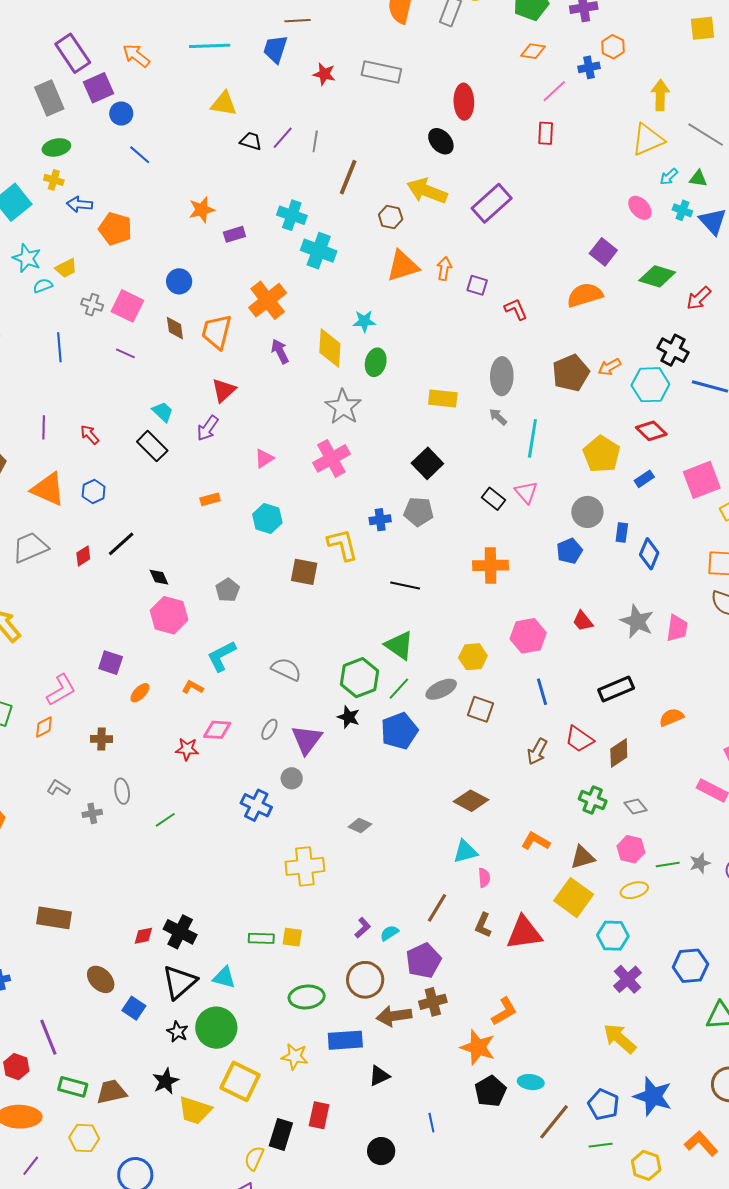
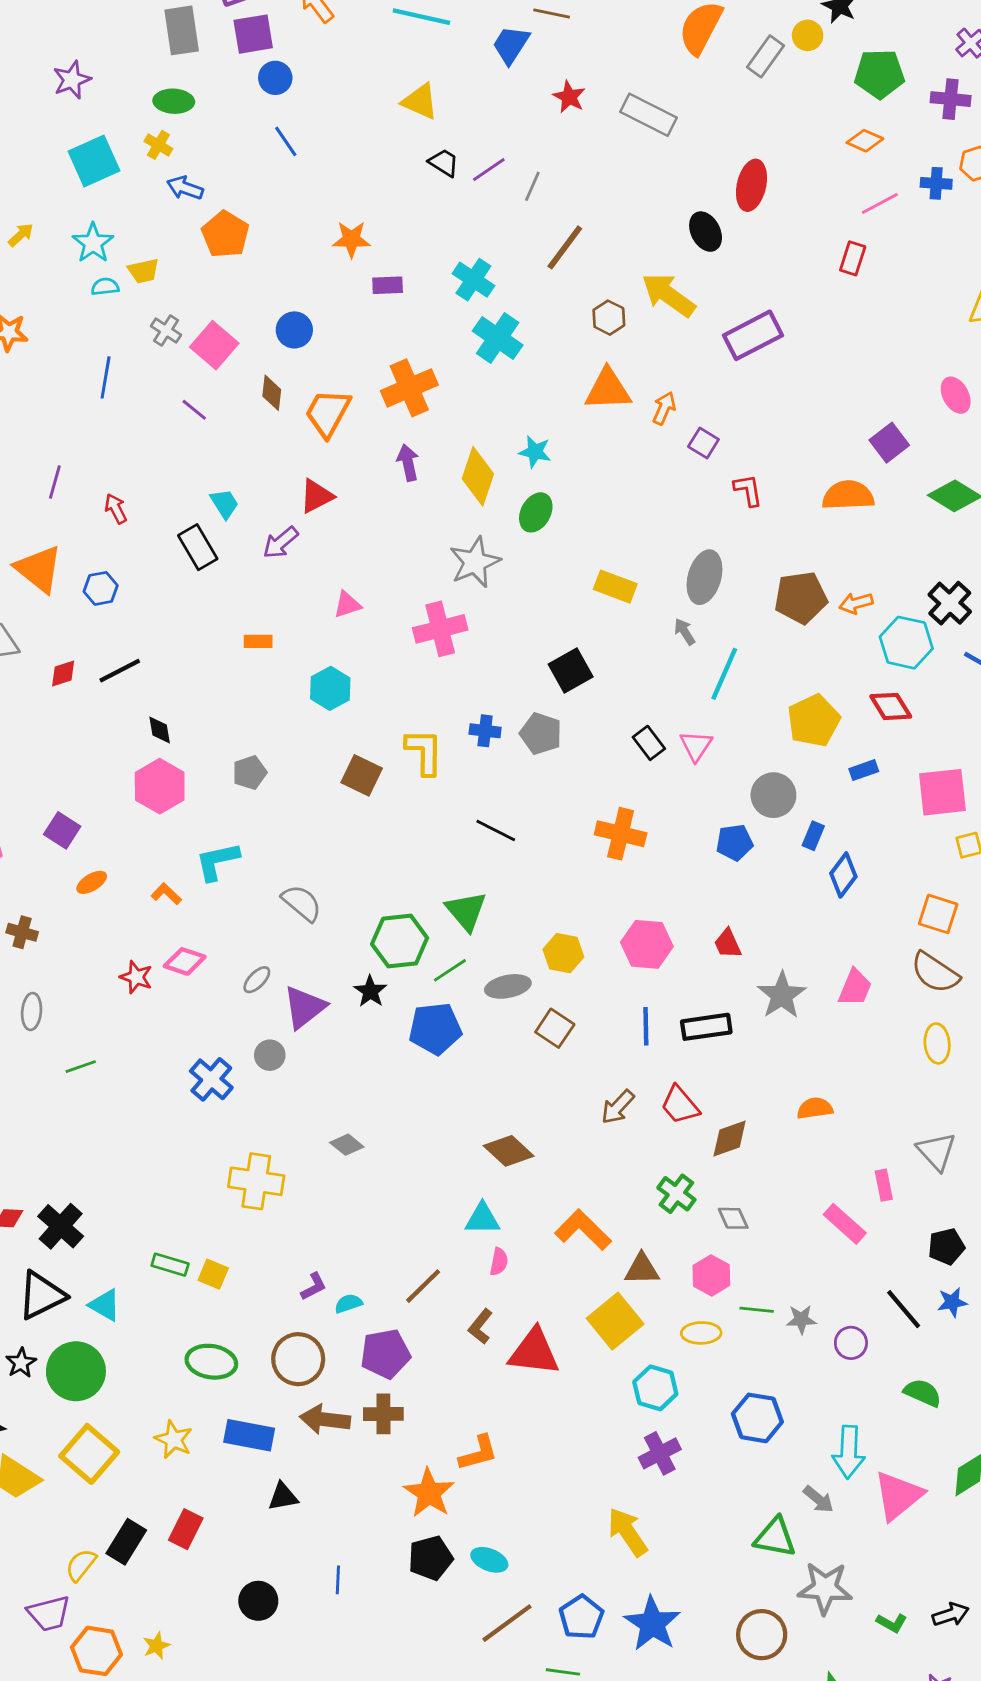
gray star: (637, 621) -> (782, 995), moved
black rectangle: (616, 689) -> (706, 1027), moved
orange L-shape: (536, 841) -> (583, 1230), size x1.4
blue hexagon: (690, 966) -> (757, 1418), moved

